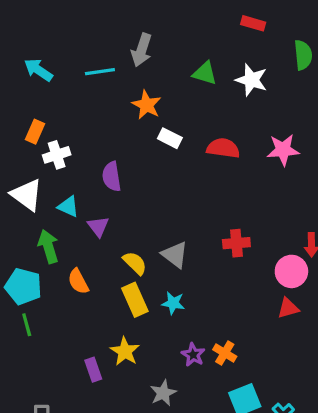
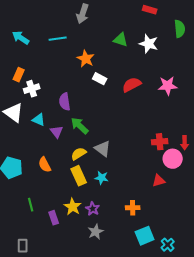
gray arrow: (142, 50) -> (83, 14), moved
red semicircle: (223, 148) -> (132, 85), turned -36
red cross: (236, 243) -> (160, 142), moved
green arrow: (48, 246) -> (80, 126), moved, turned -30
yellow semicircle: (135, 263) -> (79, 154), turned -77
red triangle: (288, 308) -> (159, 181), moved
green line: (27, 325) -> (31, 205), moved
orange cross: (225, 353) -> (133, 208), turned -32
purple star: (193, 355) -> (93, 209), moved

